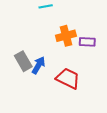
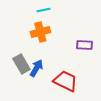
orange cross: (66, 36) -> (40, 32), moved

